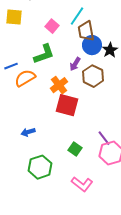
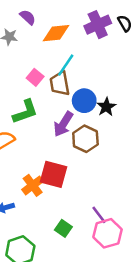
brown trapezoid: (86, 31) -> (60, 83), moved
purple arrow: (75, 64) -> (63, 124), size x1.5
orange cross: (59, 85) -> (33, 185), moved

